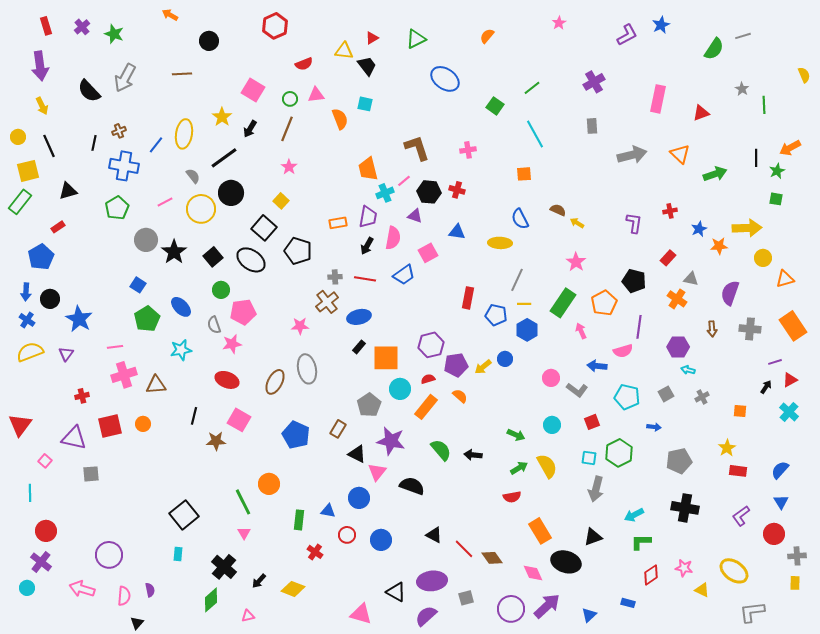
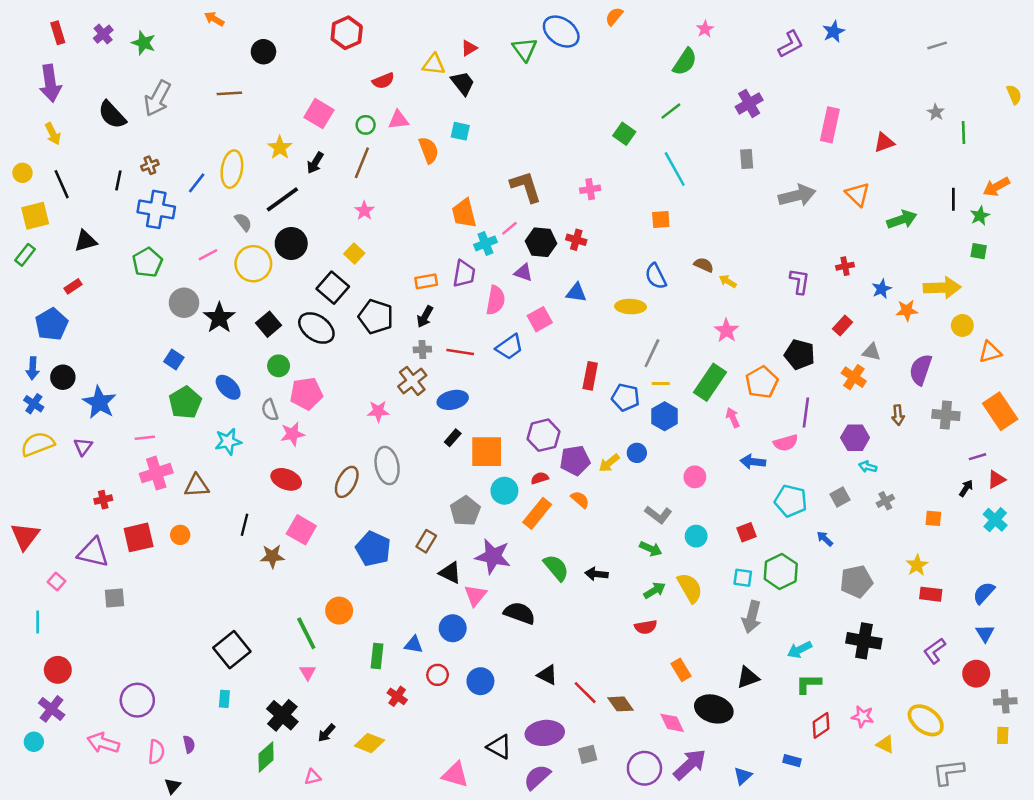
orange semicircle: (487, 36) -> (614, 16), moved
green triangle: (416, 39) -> (525, 49), turned -40
green semicircle: (714, 49) -> (685, 62), moved
blue ellipse: (445, 79) -> (561, 32), moved
green rectangle: (20, 202) -> (25, 255), size x0.7
black arrow: (367, 246) -> (425, 317), moved
gray L-shape: (577, 390) -> (658, 515), moved
blue arrow: (654, 427) -> (825, 539), turned -144
orange rectangle: (540, 531) -> (681, 670), size x0.7

